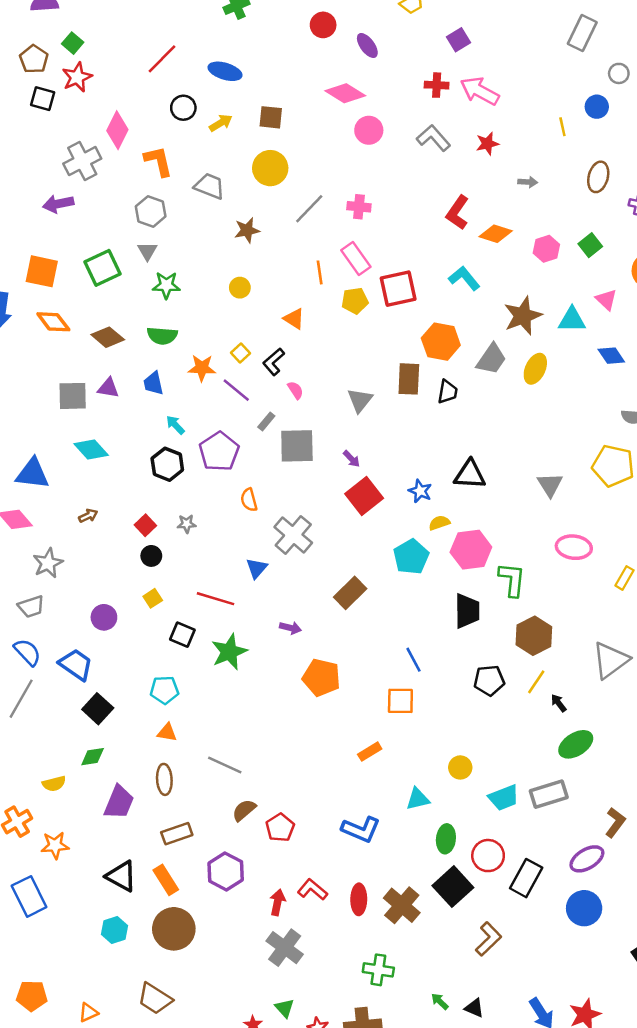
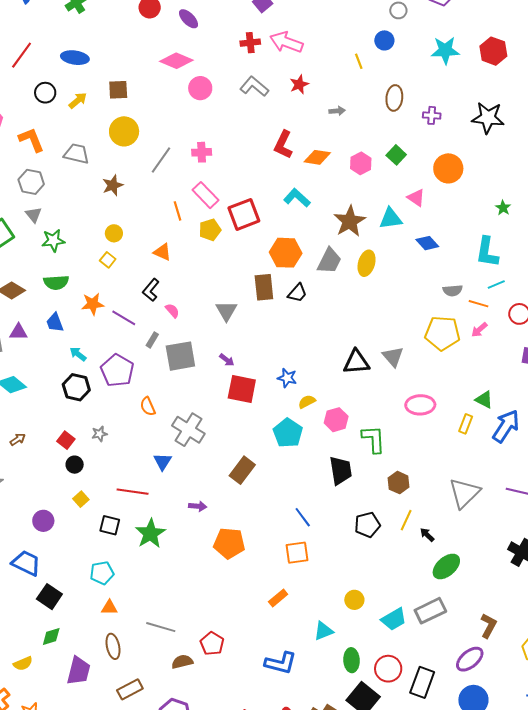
yellow square: (241, 353) -> (108, 260), moved
black trapezoid: (448, 392) -> (297, 293), turned 40
black triangle: (470, 475) -> (356, 362), moved
red square: (364, 496) -> (242, 389), turned -32
pink hexagon: (471, 550) -> (336, 420), size x0.7
brown hexagon: (534, 636) -> (399, 483), size x0.7
brown semicircle: (244, 810) -> (182, 662), turned 35
red pentagon: (280, 828) -> (212, 644), moved

